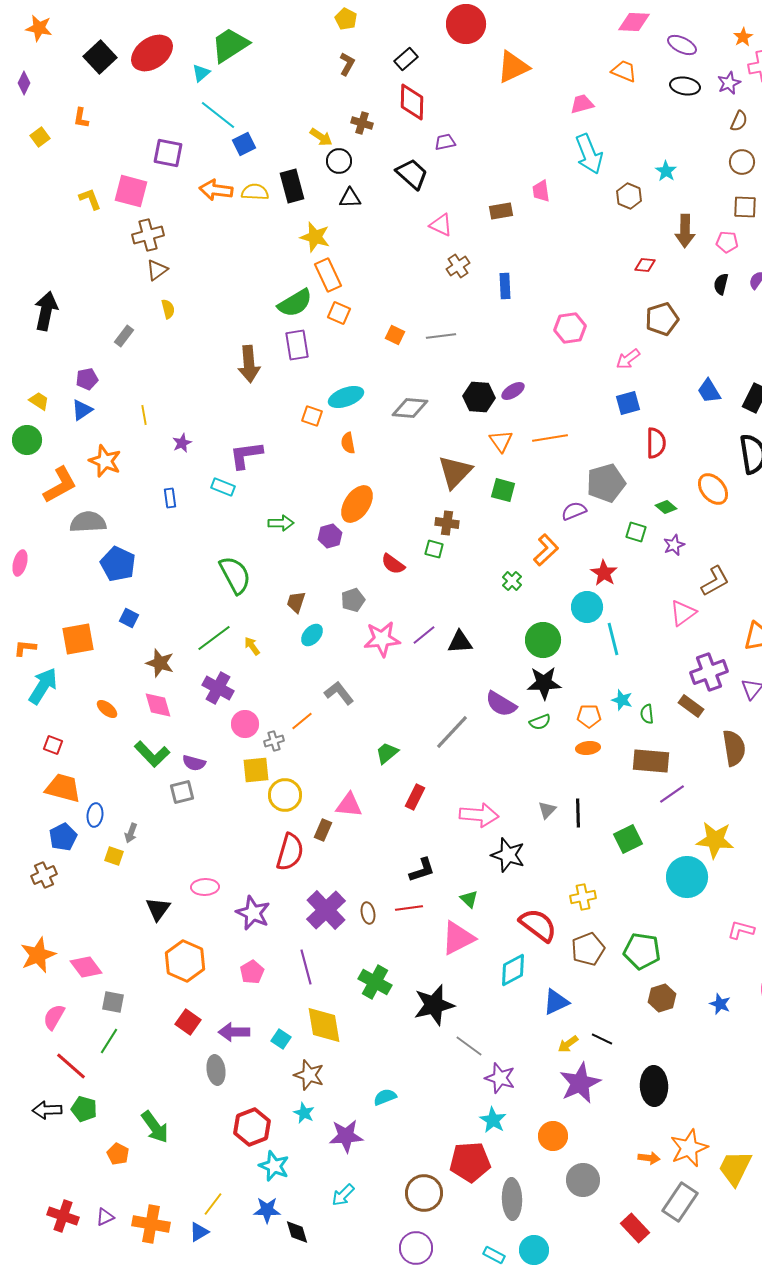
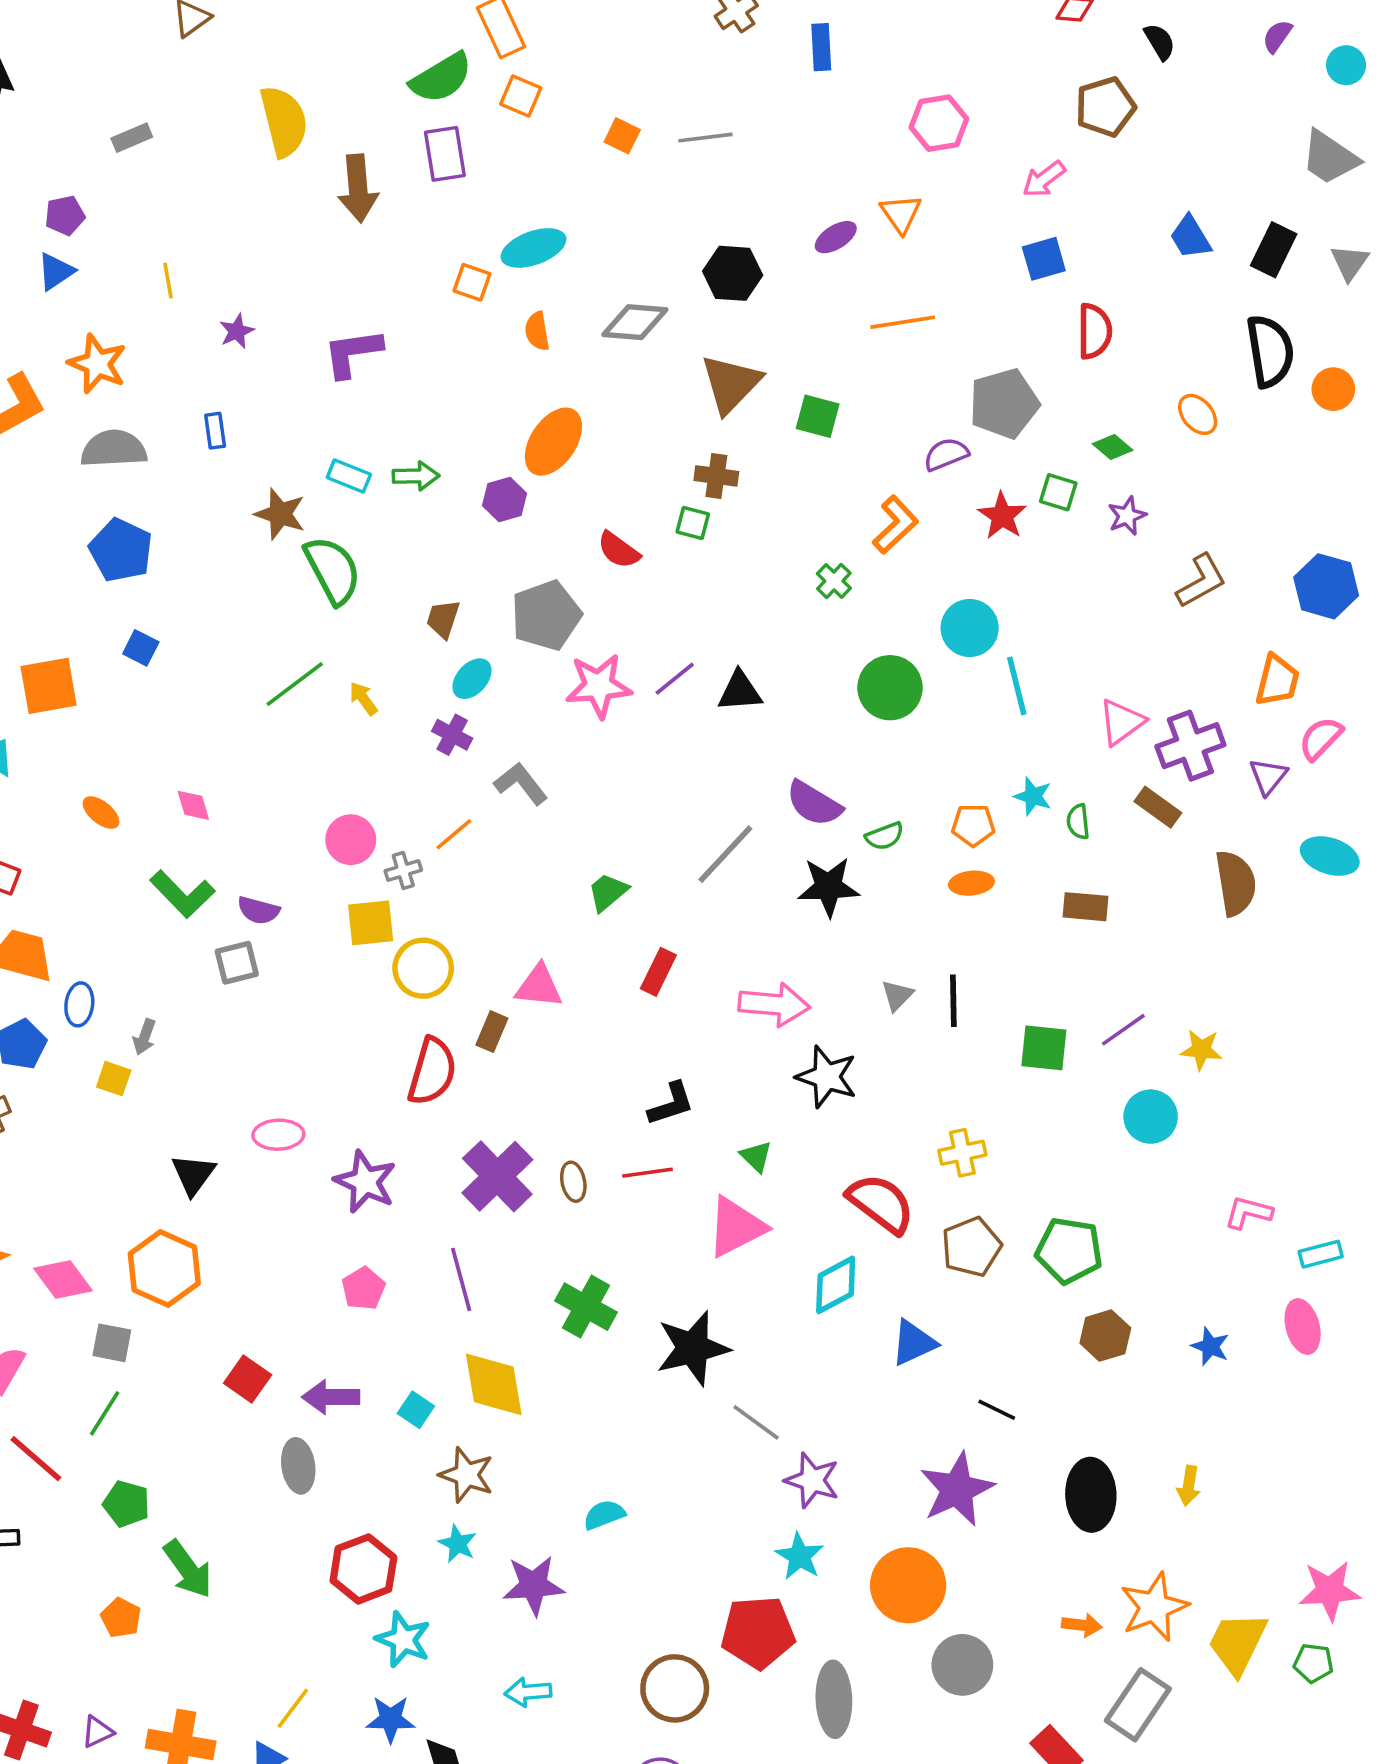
black semicircle: (721, 284) -> (1160, 42), moved, turned 135
yellow semicircle: (168, 309) -> (284, 121), moved, size x2.0
gray rectangle: (124, 336) -> (132, 138), turned 30
black hexagon: (479, 397) -> (733, 273), moved
gray diamond: (410, 408) -> (635, 322), moved
orange triangle: (501, 441) -> (901, 214), moved
cyan rectangle: (223, 487) -> (349, 476), moved
orange ellipse: (713, 489) -> (1198, 414), size x0.7
gray semicircle: (88, 522) -> (114, 449), moved
red star: (604, 573) -> (1002, 516), moved
gray pentagon: (353, 600) -> (546, 615), size x1.6
pink triangle: (683, 613) -> (1122, 722), moved
brown star: (160, 663) -> (280, 514), moved
black star: (544, 683) -> (828, 887), moved
purple cross: (218, 688) -> (452, 735), moved, size x0.7
pink diamond: (158, 705) -> (193, 805), size x0.7
brown rectangle: (651, 761) -> (1085, 907), size x0.7
purple line: (672, 794) -> (1123, 1030), moved
green square: (628, 839) -> (1044, 1048), turned 32
yellow star: (715, 840) -> (1201, 1050), size x0.6
cyan circle: (687, 877) -> (1151, 1117), size x0.7
orange hexagon: (185, 961) -> (164, 1269), moved
yellow arrow: (568, 1044) -> (1189, 1486), moved, turned -45
green pentagon: (84, 1109) -> (126, 1504), moved
orange circle: (553, 1136) -> (908, 1585), size x1.4
cyan arrow: (343, 1195) -> (528, 1692), turned 40

